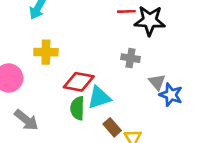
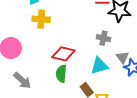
yellow cross: (46, 52) -> (41, 19), moved
cyan triangle: (99, 97) -> (99, 66), moved

